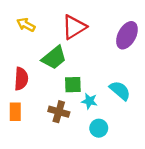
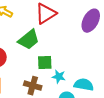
cyan semicircle: (120, 91) -> (84, 85), moved, turned -30

